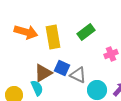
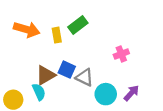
green rectangle: (86, 32) -> (78, 25), moved
yellow rectangle: (53, 37) -> (57, 35), size x0.6

